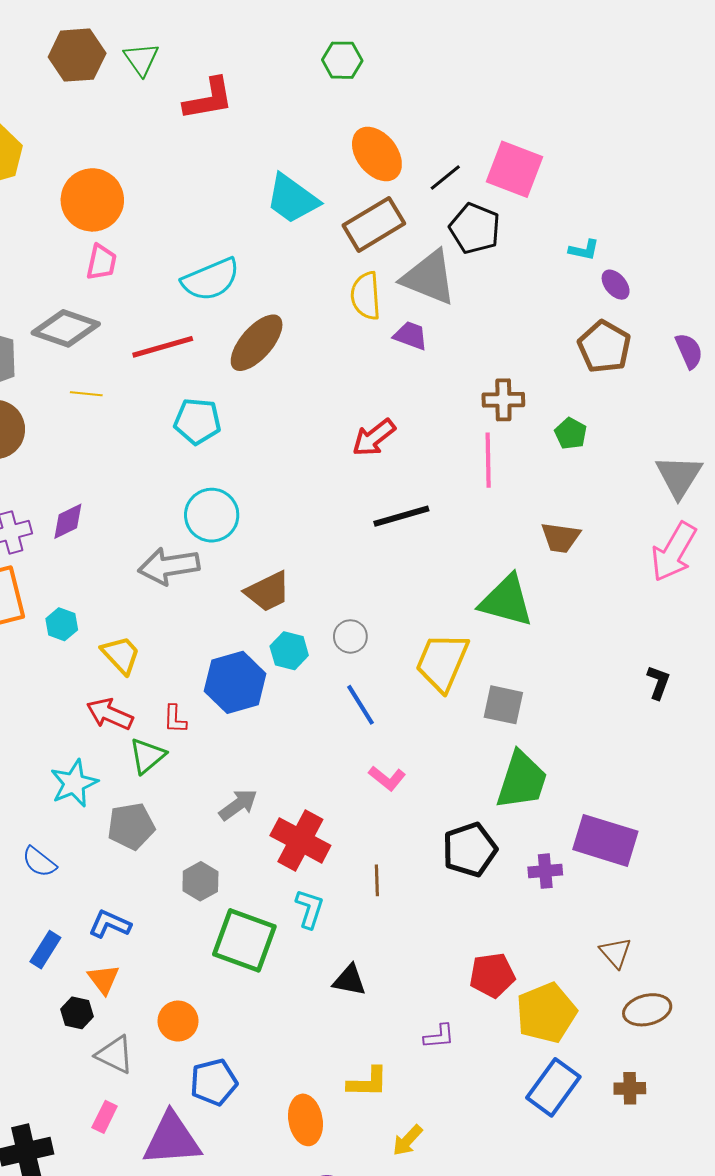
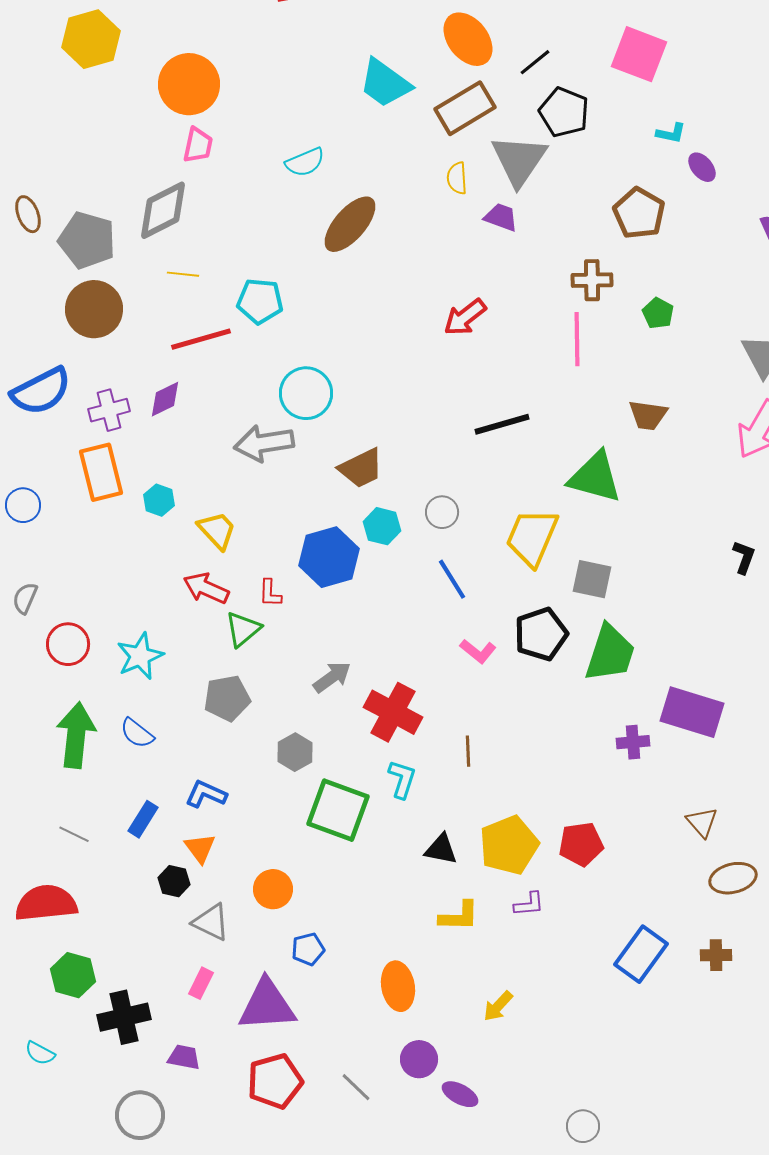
pink square: (515, 169) -> (639, 54), moved
gray triangle: (429, 277) -> (519, 160), turned 42
cyan semicircle: (211, 279) -> (305, 162), size x0.7
yellow semicircle: (366, 296) -> (457, 178), size x0.7
gray diamond: (66, 328) -> (163, 210), turned -46
red line: (163, 347) -> (201, 339), moved
brown pentagon: (604, 347) -> (639, 213), moved
cyan pentagon: (197, 421) -> (260, 301), moved
black line: (401, 516) -> (502, 424), moved
cyan star: (74, 783) -> (140, 656), moved
black pentagon: (470, 850) -> (541, 634), moved
yellow pentagon: (546, 1013) -> (509, 845), moved
blue pentagon: (214, 1082) -> (308, 949), size x0.7
yellow L-shape: (368, 1082) -> (459, 916), moved

